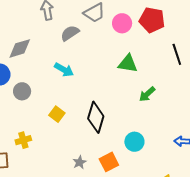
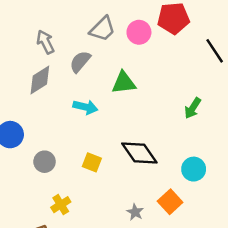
gray diamond: (20, 48) -> (40, 80), moved
green triangle: (128, 64) -> (124, 83), moved
gray circle: (22, 91) -> (45, 162), moved
black diamond: (96, 117) -> (139, 153), turned -36

